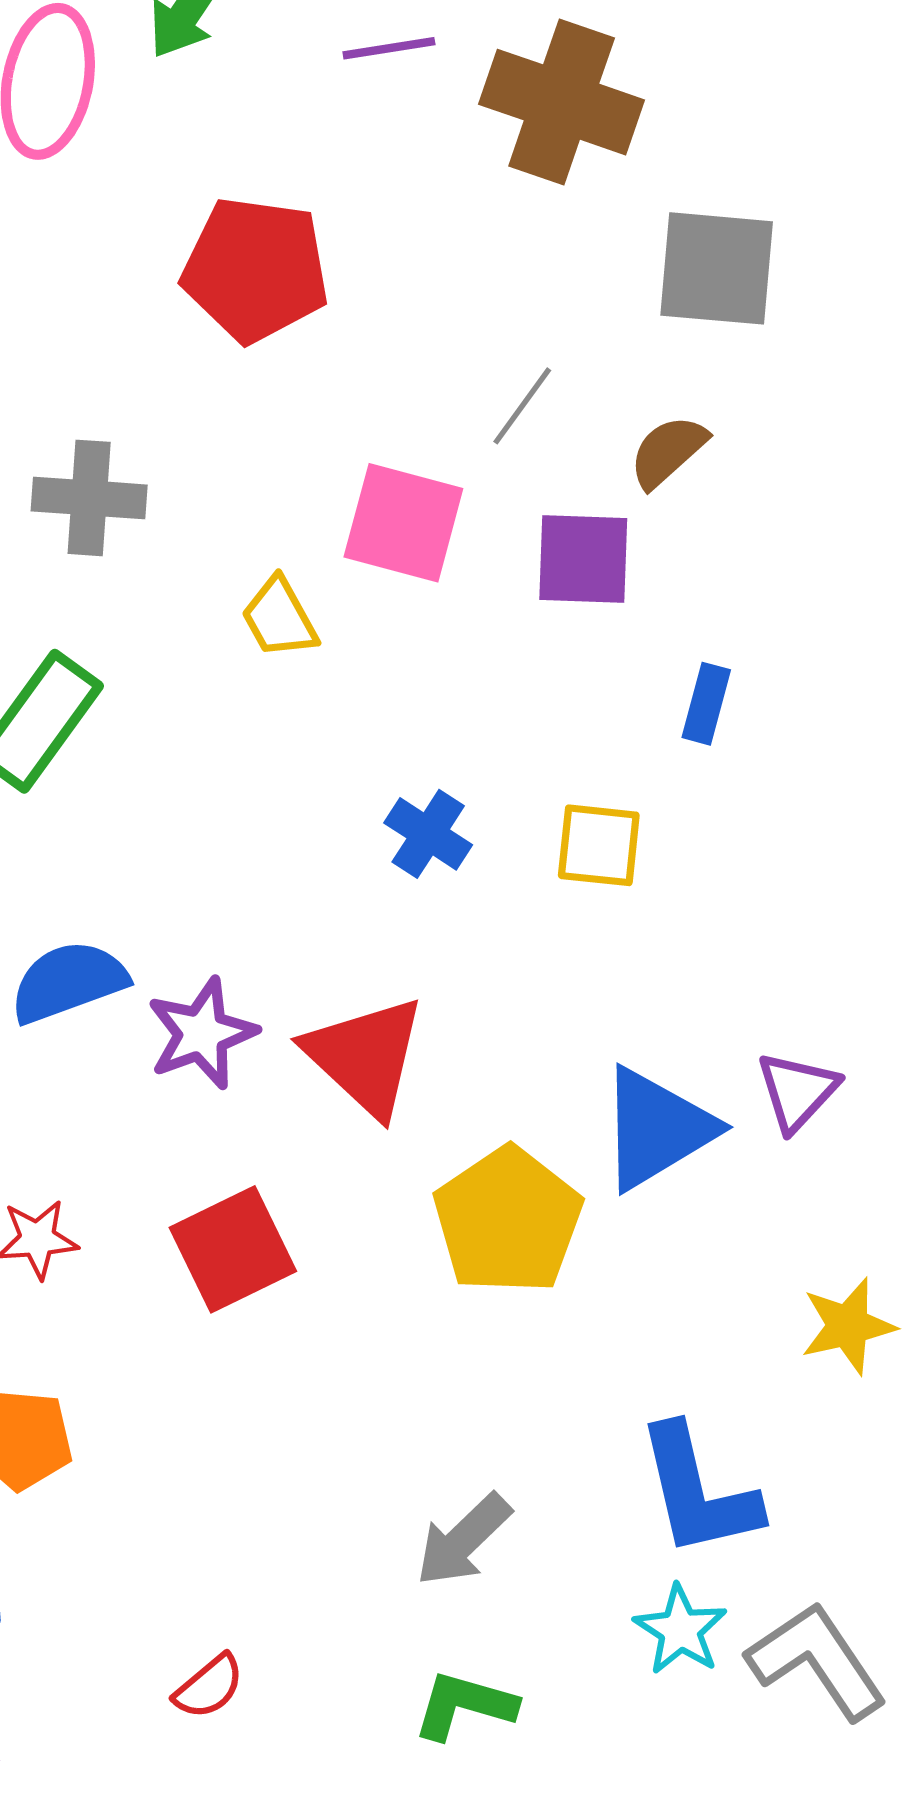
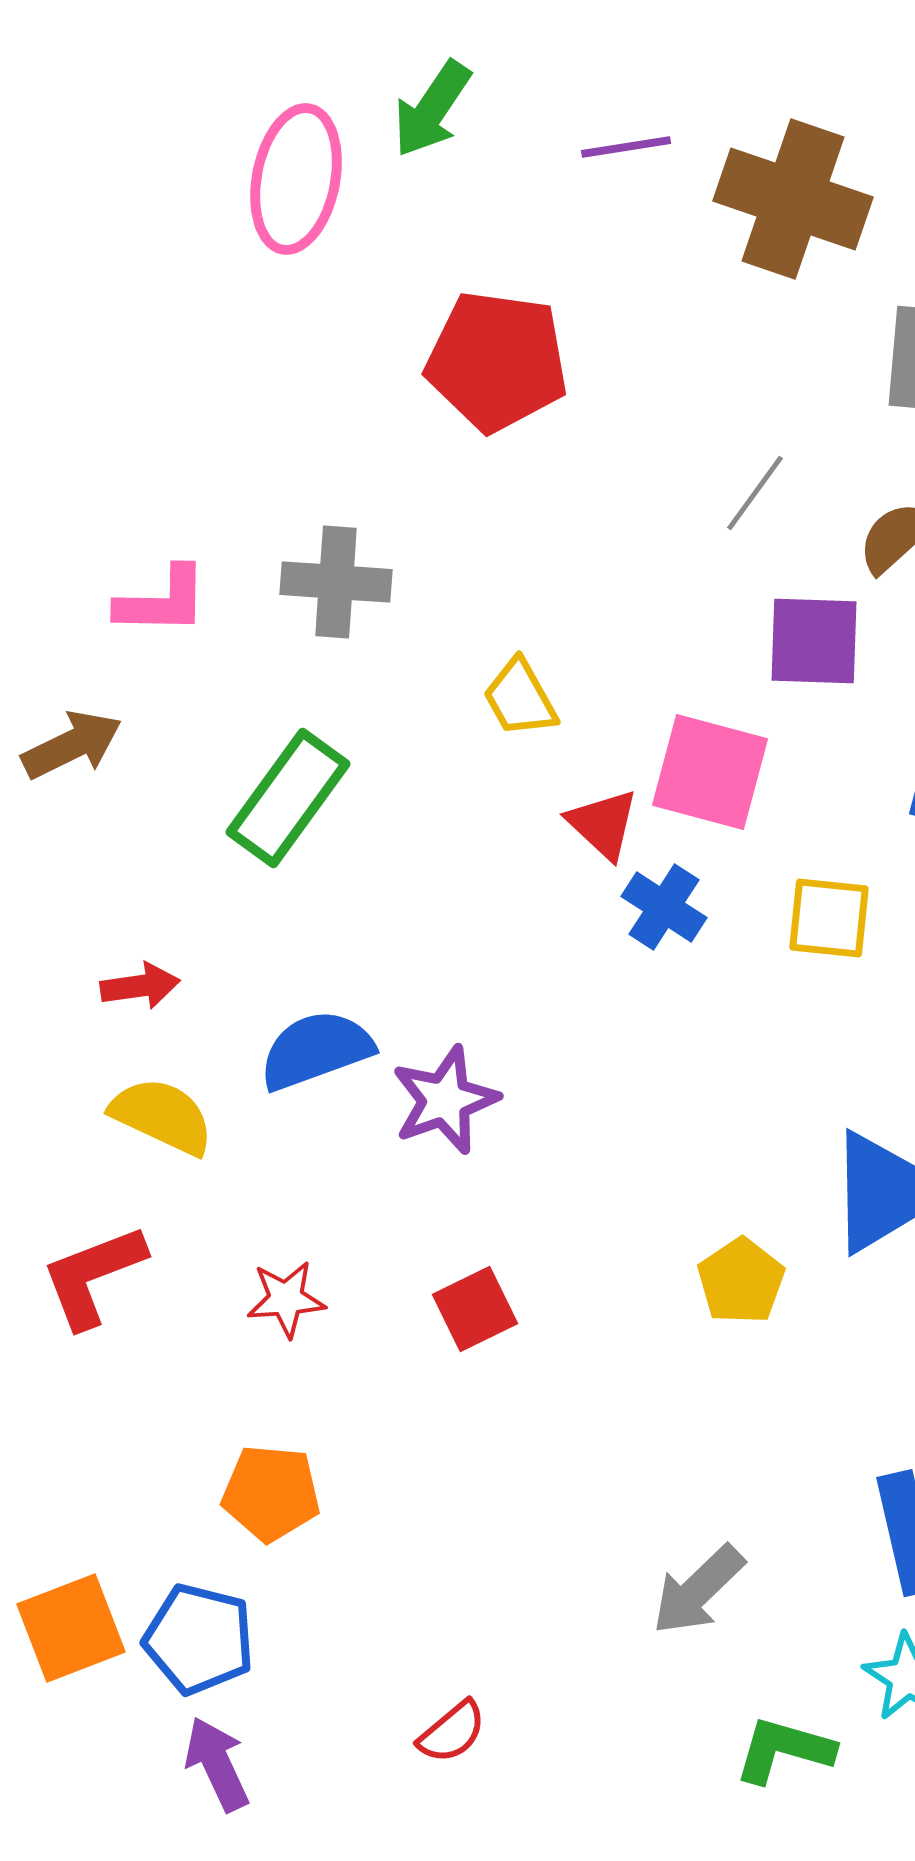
pink square: (403, 523) -> (710, 772), moved
red triangle: (365, 1056) -> (603, 824), moved, size x0.6
yellow pentagon: (508, 1221) -> (741, 1281), size x0.6
red square: (233, 1249) -> (475, 1309), size x0.7
green L-shape: (464, 1705) -> (784, 1750), moved

